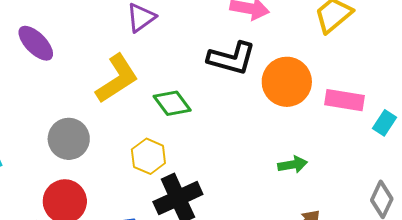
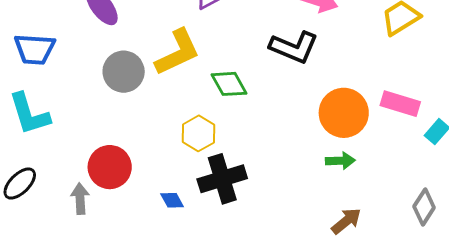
orange circle: (287, 82) -> (344, 113), moved
gray circle: (69, 139) -> (124, 72), moved

